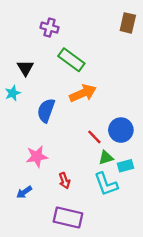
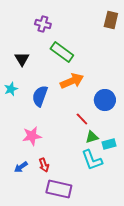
cyan star: (13, 93) -> (11, 89), moved
blue circle: (121, 130) -> (105, 100), moved
red arrow: (64, 181) -> (44, 165), moved

